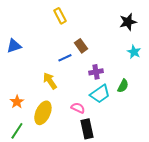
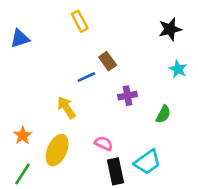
blue triangle: (14, 46) -> (20, 39), moved
cyan trapezoid: (100, 94) -> (147, 162), moved

